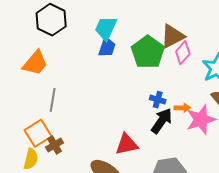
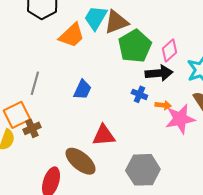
brown triangle: (173, 36) -> (116, 22), moved
blue trapezoid: (107, 47) -> (83, 90), moved
orange trapezoid: (35, 63) -> (72, 35), moved
black arrow: (162, 121) -> (159, 73), moved, turned 44

